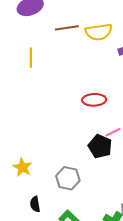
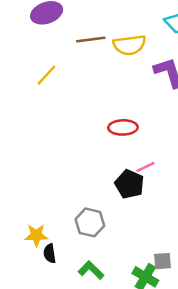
yellow line: (31, 58) -> (47, 75), turned 42
yellow star: (23, 167) -> (36, 235), moved, turned -30

